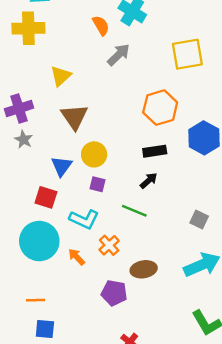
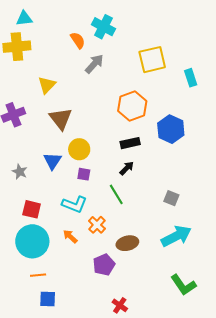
gray star: (24, 140) -> (20, 172), moved
red square: (46, 197) -> (32, 209), moved
green line: (134, 211) -> (116, 194), turned 40
cyan circle: (39, 241) -> (32, 241), moved
purple pentagon: (114, 293) -> (104, 265), turned -30

